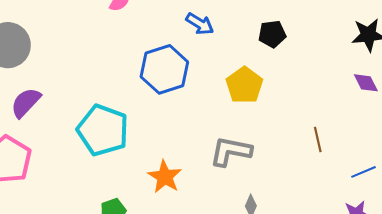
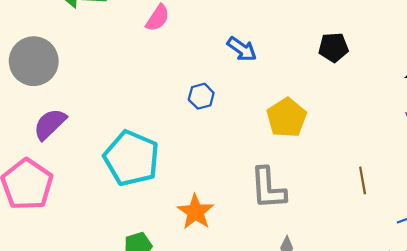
black pentagon: (272, 34) -> (333, 47), moved
blue hexagon: (164, 69) -> (201, 96), size x0.5
gray L-shape: (231, 151) -> (268, 188), turned -108

